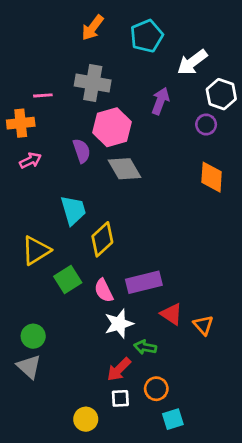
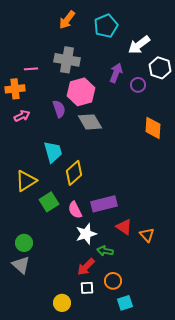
purple circle: (206, 125) -> (138, 85), moved

